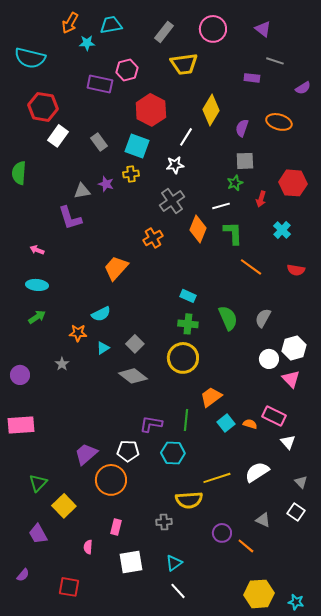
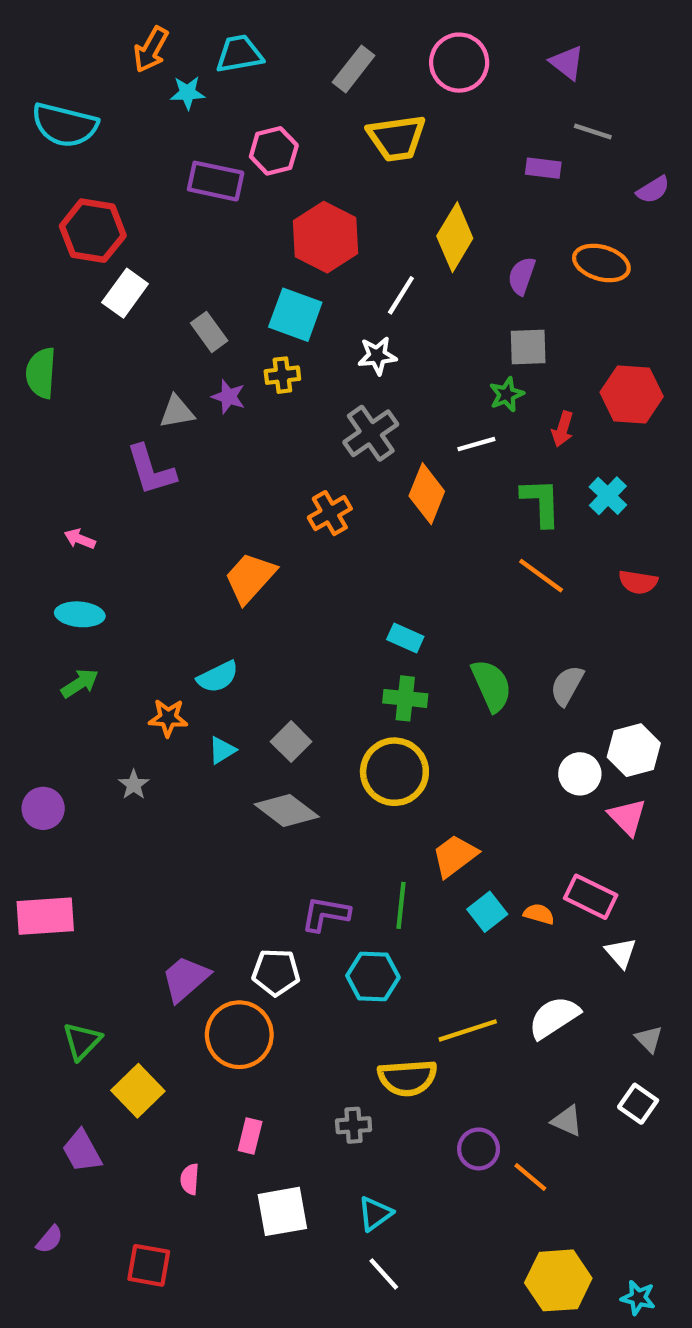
gray rectangle: (99, 142) -> (209, 332), moved
green L-shape: (233, 233) -> (541, 502), moved

